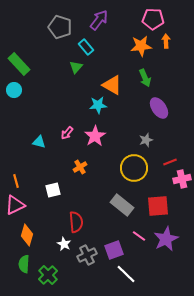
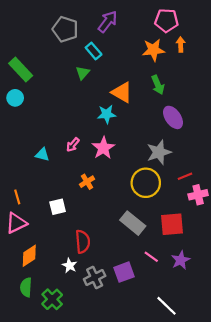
gray star: (146, 140) -> (159, 152), size x1.6
orange diamond: (27, 235) -> (29, 256), turned 40
purple star: (166, 239) -> (181, 260), size x0.7
white line: (126, 274) -> (166, 306), moved

